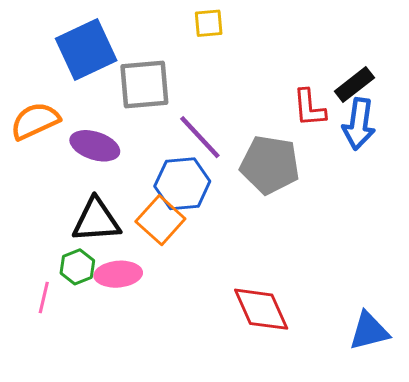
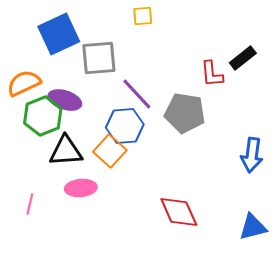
blue arrow: (359, 124) -> (252, 155), moved
green hexagon: (77, 267) -> (43, 116), moved, size x1.6

